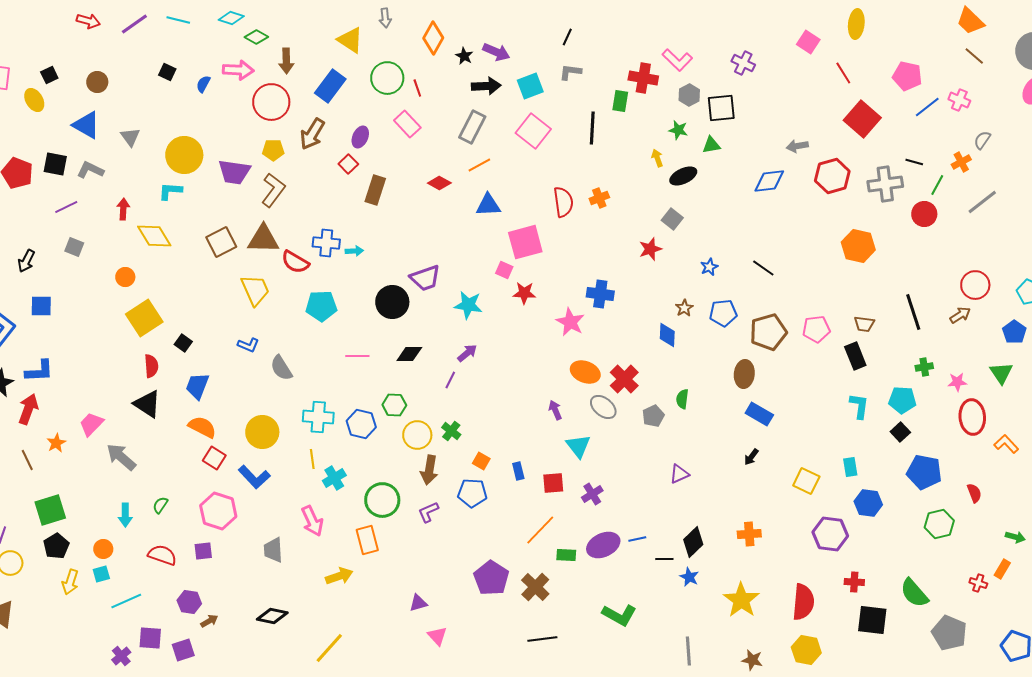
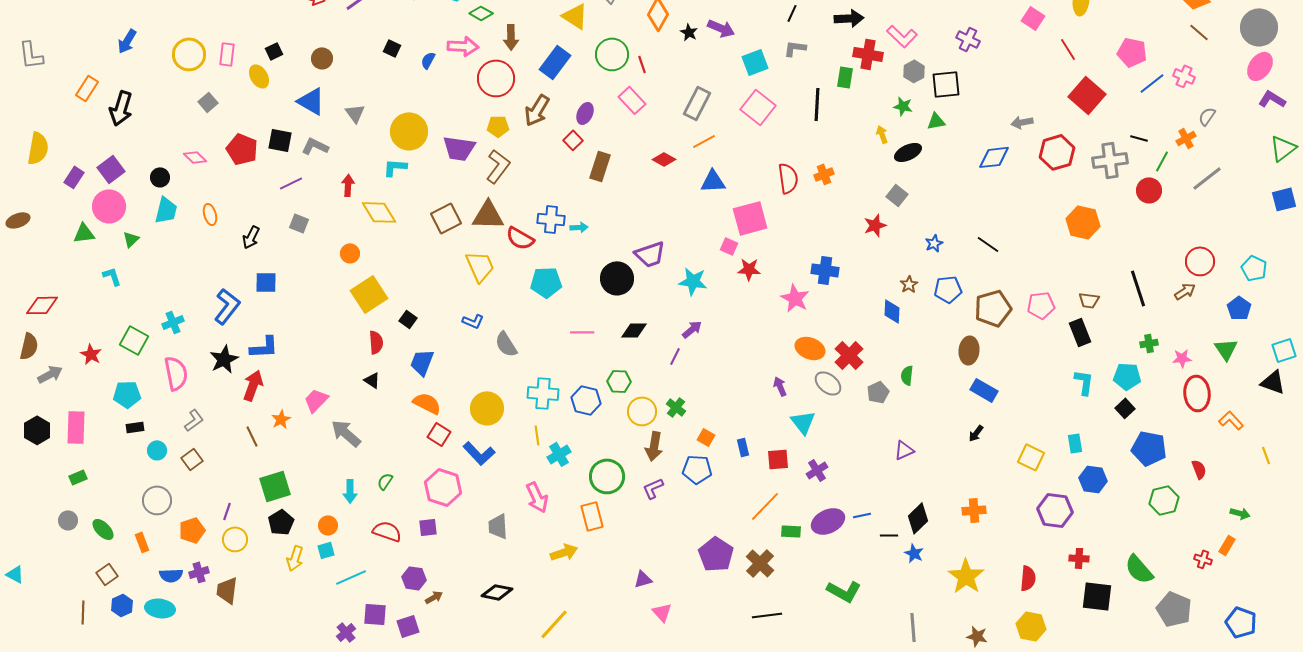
black arrow: (486, 86) -> (849, 18), moved
black triangle: (147, 404) -> (372, 380), size x0.6
red semicircle: (803, 602) -> (1028, 578), size x0.7

